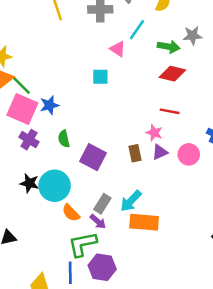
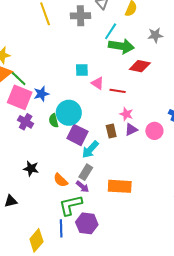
green arrow: (169, 47) -> (121, 46), moved, size x1.4
pink triangle: (118, 49) -> (98, 83), moved
red line: (170, 111) -> (118, 91), moved
black star: (29, 183) -> (31, 169), moved
cyan circle: (55, 186) -> (69, 113), moved
cyan arrow: (131, 201) -> (90, 149), moved

